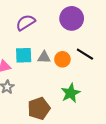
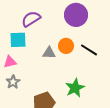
cyan square: (24, 55) -> (18, 40), moved
orange circle: (62, 59) -> (66, 46), moved

